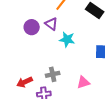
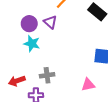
cyan star: (67, 39) -> (32, 44), moved
pink triangle: (83, 82) -> (88, 85), moved

